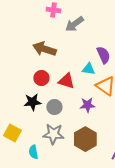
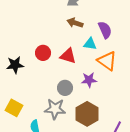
brown arrow: (44, 49) -> (75, 23), moved, size x0.7
black star: (32, 102) -> (15, 65), moved
gray circle: (54, 107) -> (65, 88), moved

